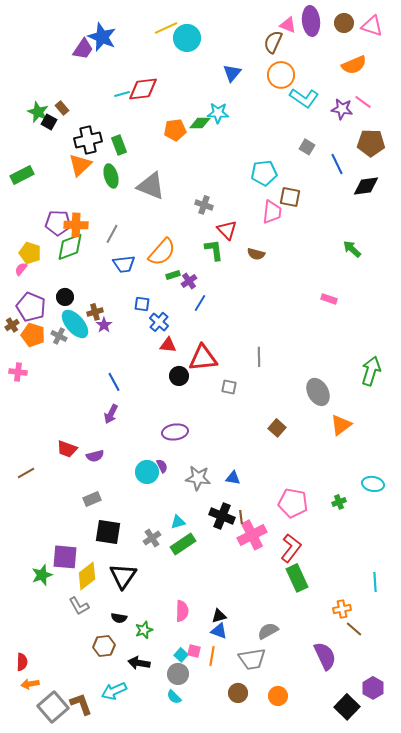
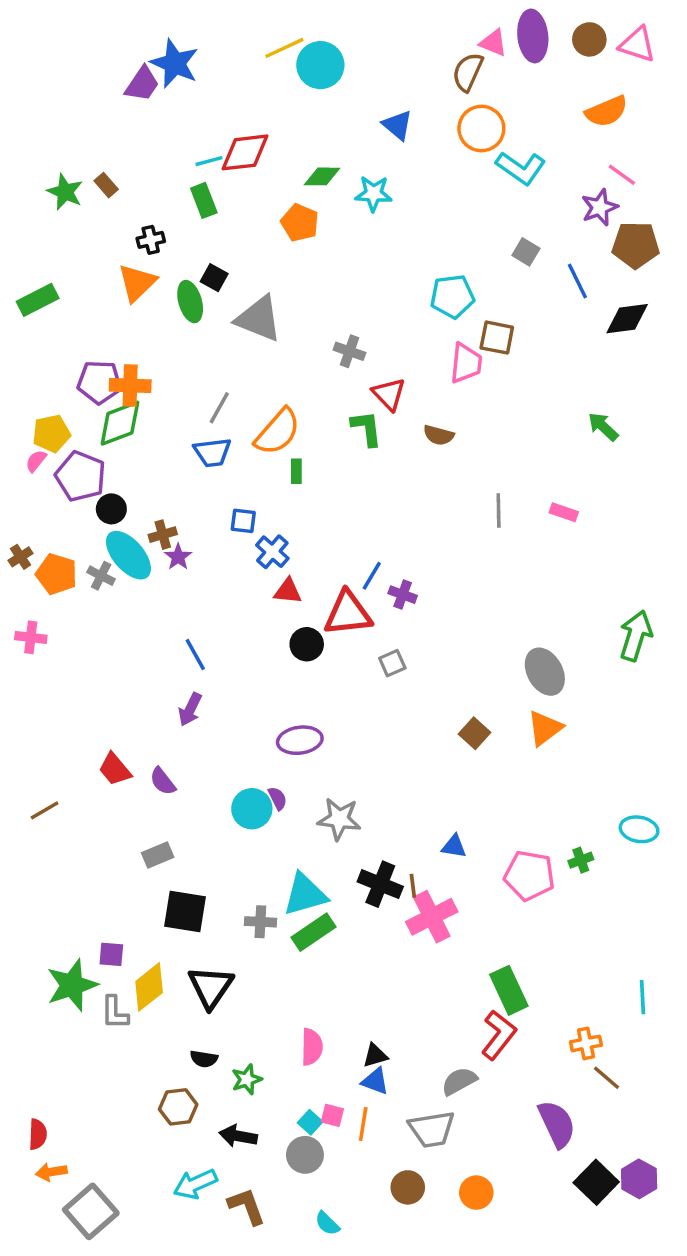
blue triangle: (232, 73) -> (397, 125), turned -30
purple star: (342, 109) -> (600, 207), moved, turned -30
black square: (49, 122) -> (214, 278), moved
green diamond: (200, 123) -> (322, 176), moved
orange pentagon: (175, 130) -> (300, 223), turned 30
black cross: (88, 140) -> (151, 240), size x0.6
green rectangle: (119, 145) -> (204, 200), moved
gray line: (112, 234) -> (219, 408), moved
yellow pentagon: (30, 253) -> (51, 433), turned -30
green rectangle: (173, 275) -> (296, 471), turned -72
purple cross: (189, 281) -> (403, 595), moved, turned -35
blue line: (200, 303) -> (372, 576), moved
purple pentagon: (31, 307) -> (80, 476), moved
gray line: (259, 357) -> (499, 511), moved
gray square: (229, 387) -> (392, 663), turned -35
orange triangle: (341, 425) -> (545, 728), moved
red trapezoid: (67, 449) -> (115, 769), turned 30
purple semicircle: (95, 456) -> (163, 781), turned 66
blue triangle: (233, 478) -> (454, 846), moved
pink pentagon: (293, 503) -> (529, 876), moved
cyan triangle: (178, 522) -> (305, 894), size x1.8
gray cross: (152, 538) -> (260, 922), turned 36
red L-shape: (291, 548) -> (499, 1035), moved
purple square: (65, 557) -> (111, 954), size x0.6
green star: (42, 575) -> (72, 985), size x1.4
gray L-shape: (79, 606) -> (115, 1013), moved, turned 30
cyan semicircle: (174, 697) -> (327, 1223), moved
brown L-shape: (81, 704) -> (247, 1206), moved
black square: (347, 707) -> (596, 1182), moved

